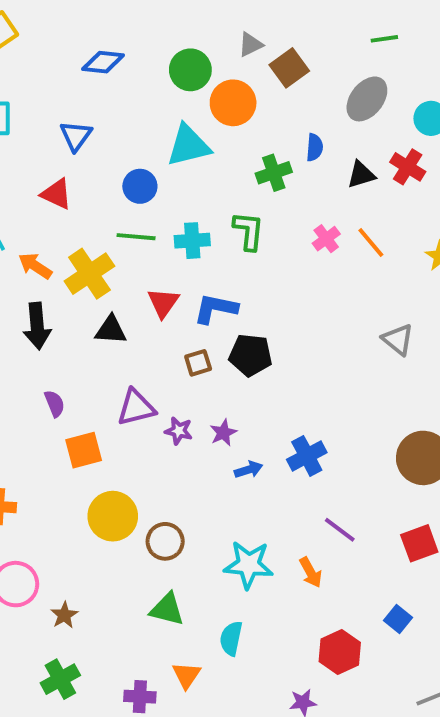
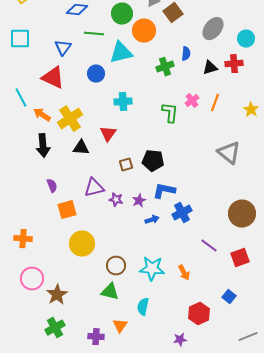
red cross: (408, 167) -> (234, 64), turned -36
red triangle: (56, 194) -> (53, 78), size x1.4
green L-shape: (249, 231) -> (170, 113), moved
green line: (136, 237) -> (94, 34), moved
orange line: (371, 243) -> (215, 103), turned 60
blue L-shape: (216, 309) -> (164, 191), moved
gray triangle: (398, 340) -> (229, 153), size x1.4
purple line: (340, 530) -> (209, 246), moved
brown circle: (165, 541) -> (116, 266), moved
brown star: (64, 615) -> (57, 295), size x1.5

